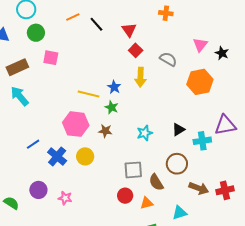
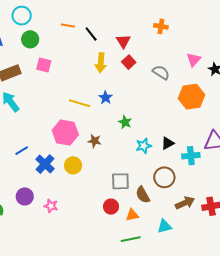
orange line: (73, 17) -> (68, 25), turned 32
yellow arrow: (140, 77) -> (101, 63), moved
green star: (112, 107) -> (125, 122), moved
cyan star: (145, 133) -> (144, 146), moved
brown arrow: (199, 188) -> (185, 203), turned -48

